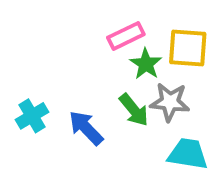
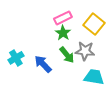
yellow square: (188, 48) -> (94, 24), turned 35
green star: (146, 64) -> (63, 33), moved

